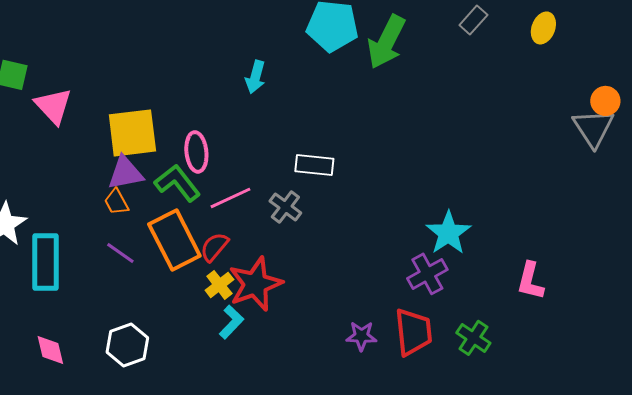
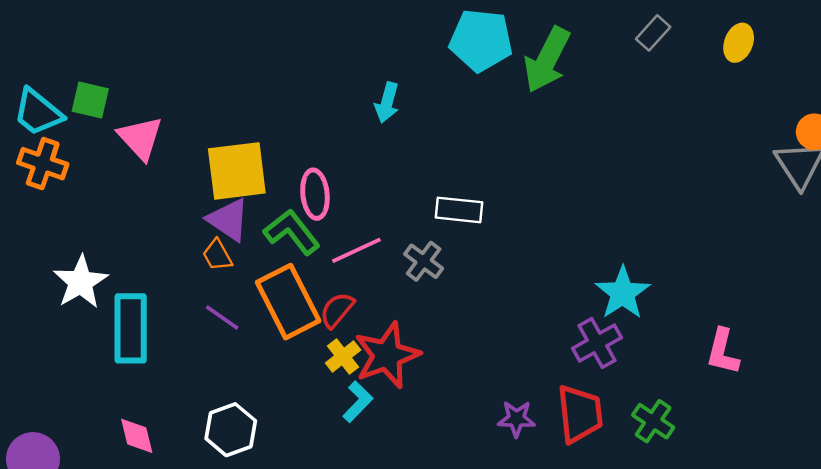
purple triangle: (125, 173) -> (228, 220), turned 45

